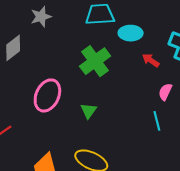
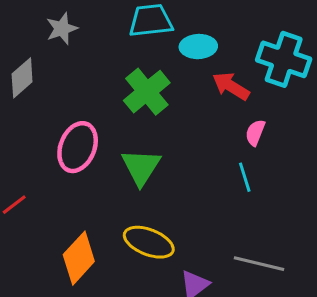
red arrow: (151, 60) -> (231, 86), size x1.4
green triangle: (89, 111) -> (141, 167), size x1.6

